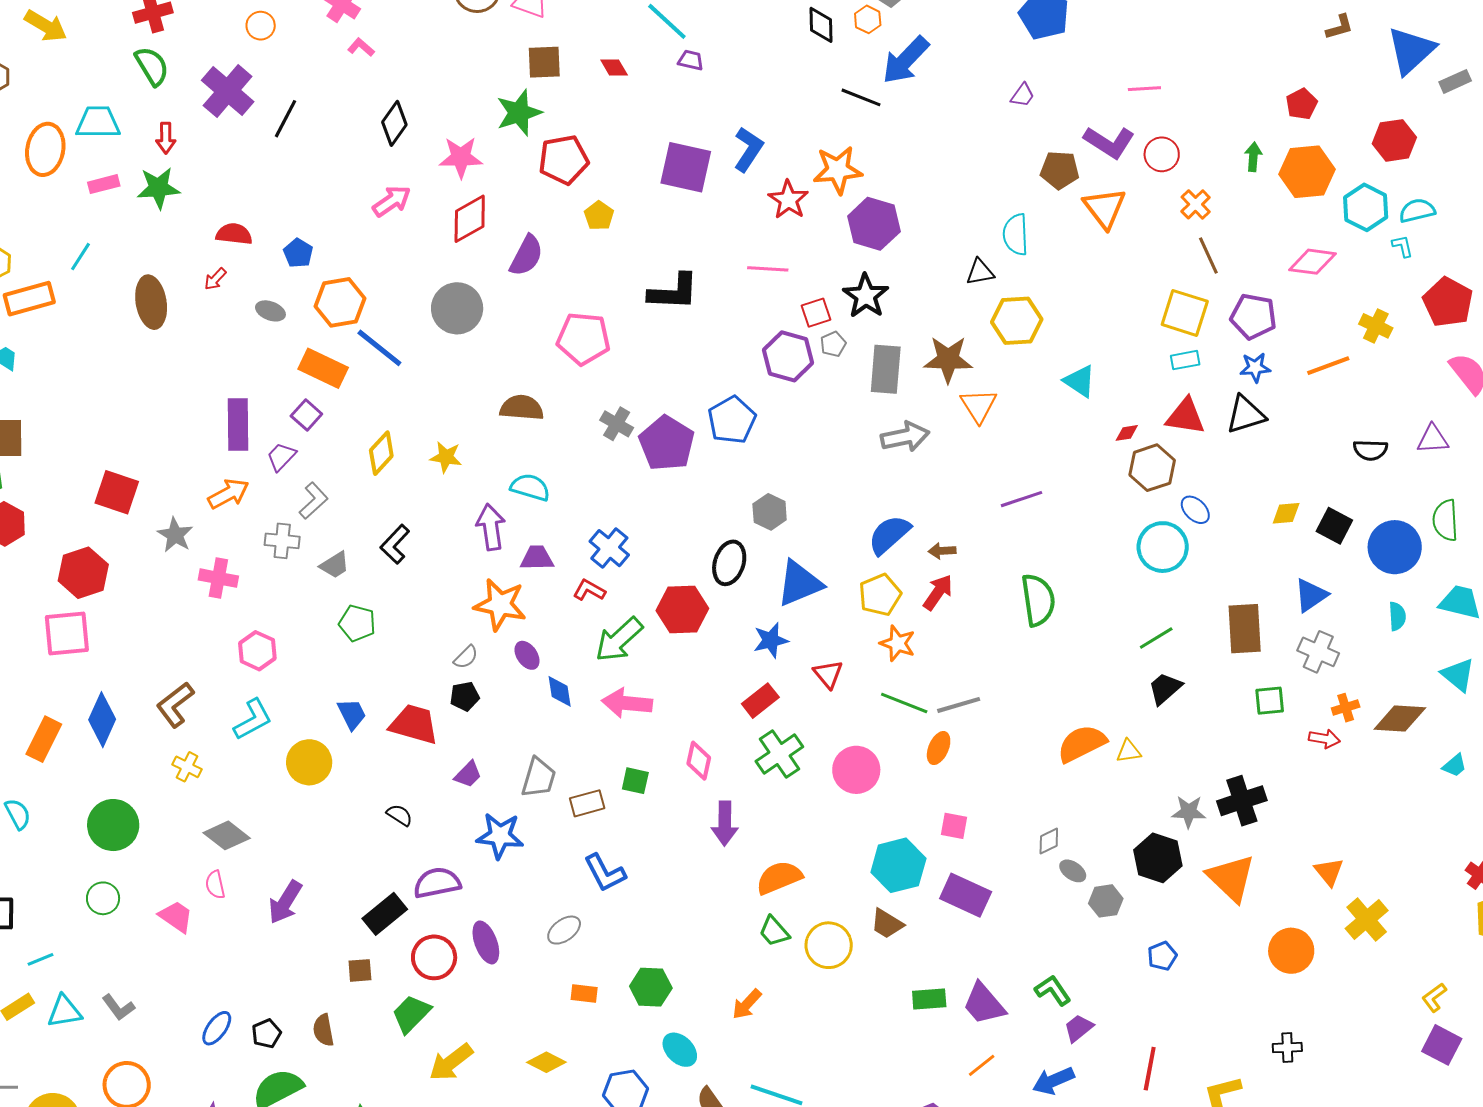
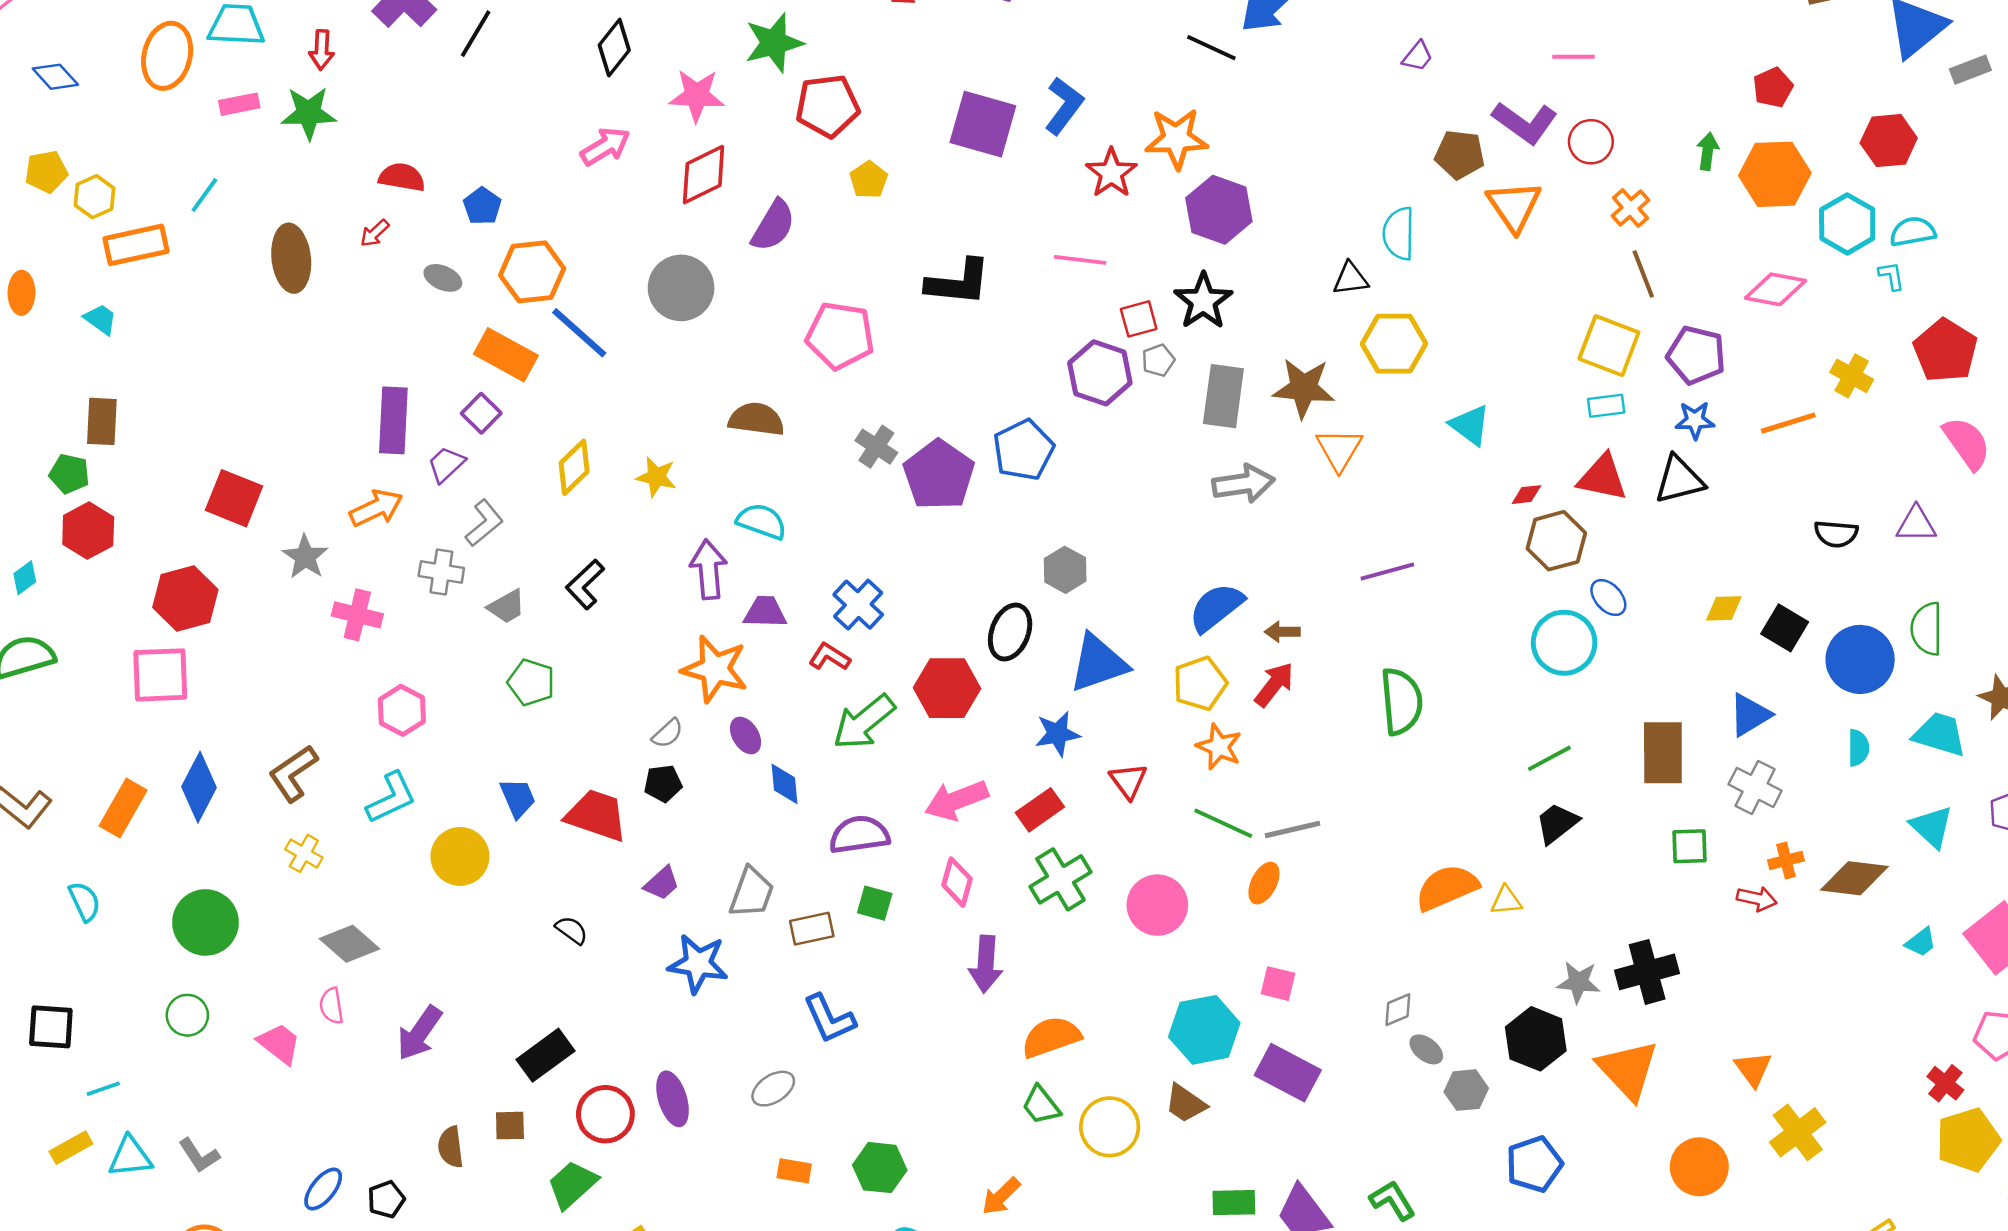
pink arrow: (627, 703) -> (956, 800), moved, turned -30
purple semicircle: (437, 883) -> (859, 835), moved
blue pentagon: (1162, 956) -> (1534, 1164), size x1.5
brown semicircle: (323, 1030) -> (451, 1147), moved

